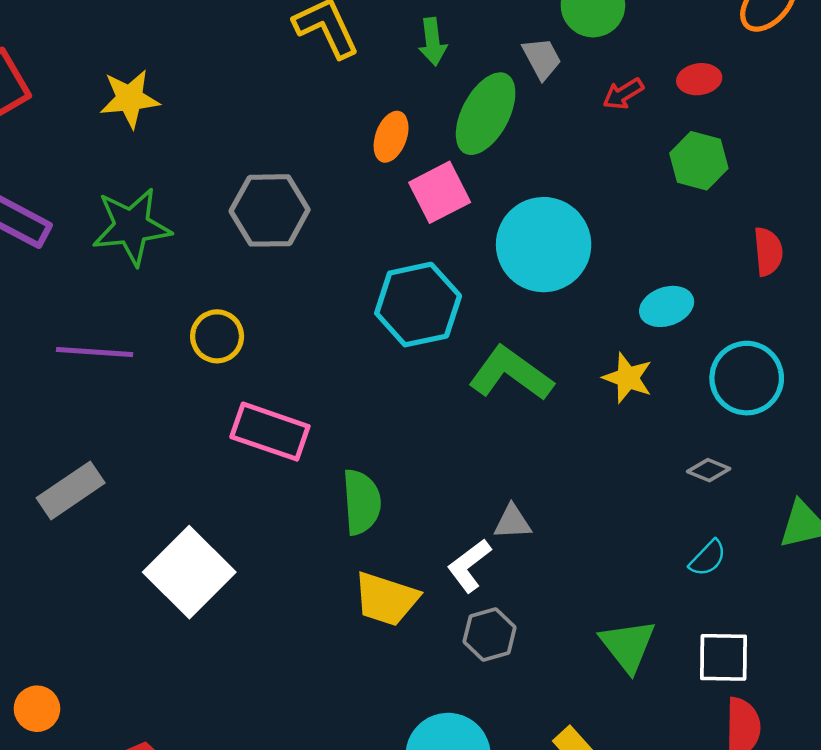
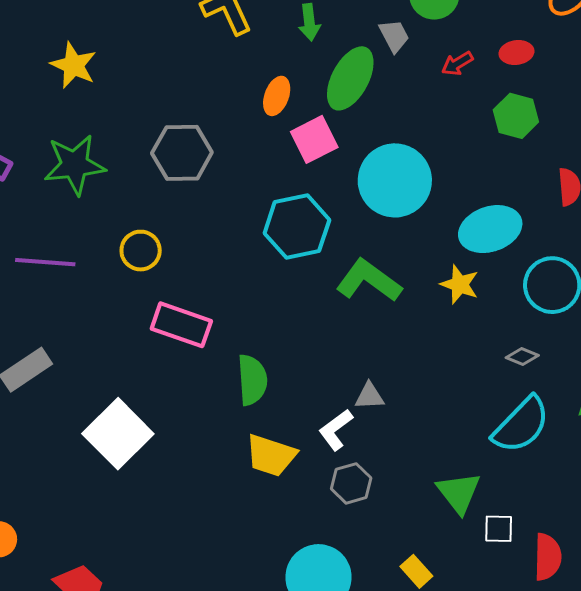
yellow star: (130, 99) -> (74, 65), turned 30
cyan ellipse: (667, 306) -> (490, 229), size x1.5
cyan semicircle: (708, 558) -> (521, 425), size x2.0
white square: (723, 657) -> (499, 529), moved, size x0.7

